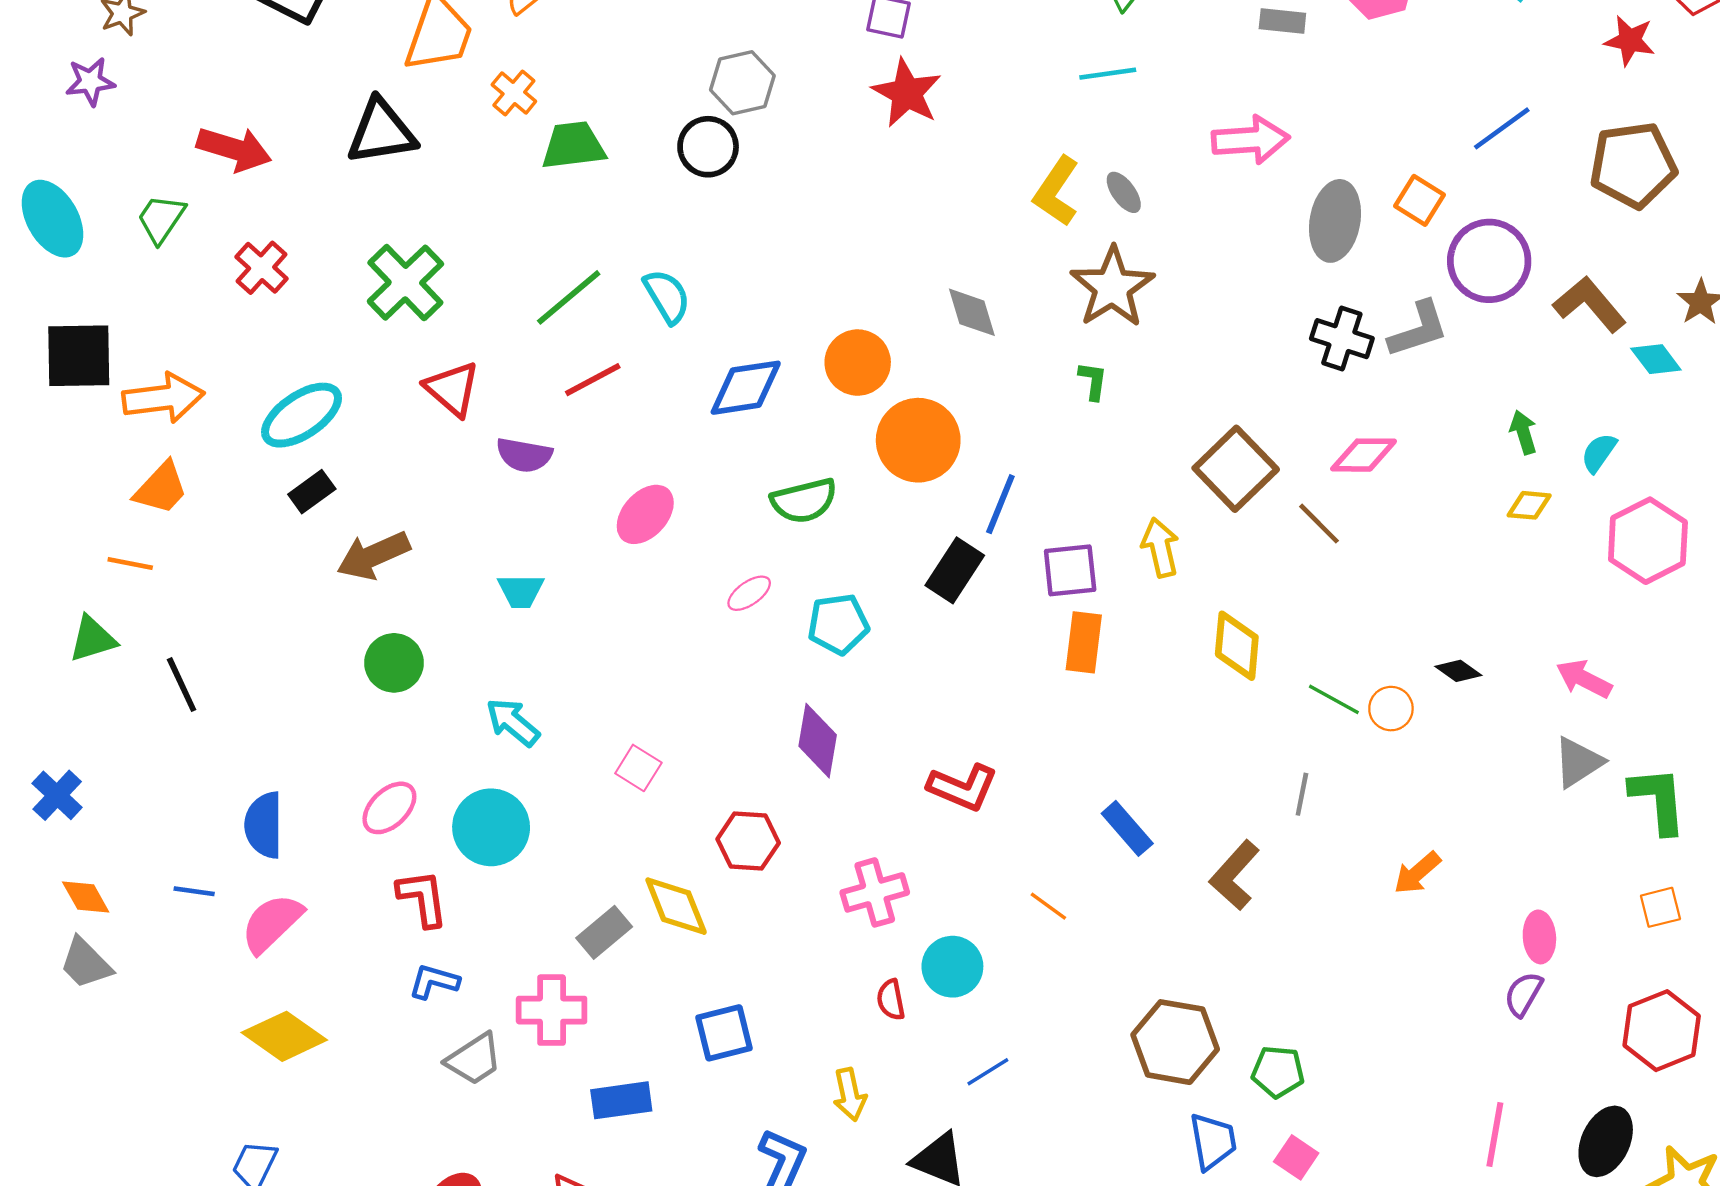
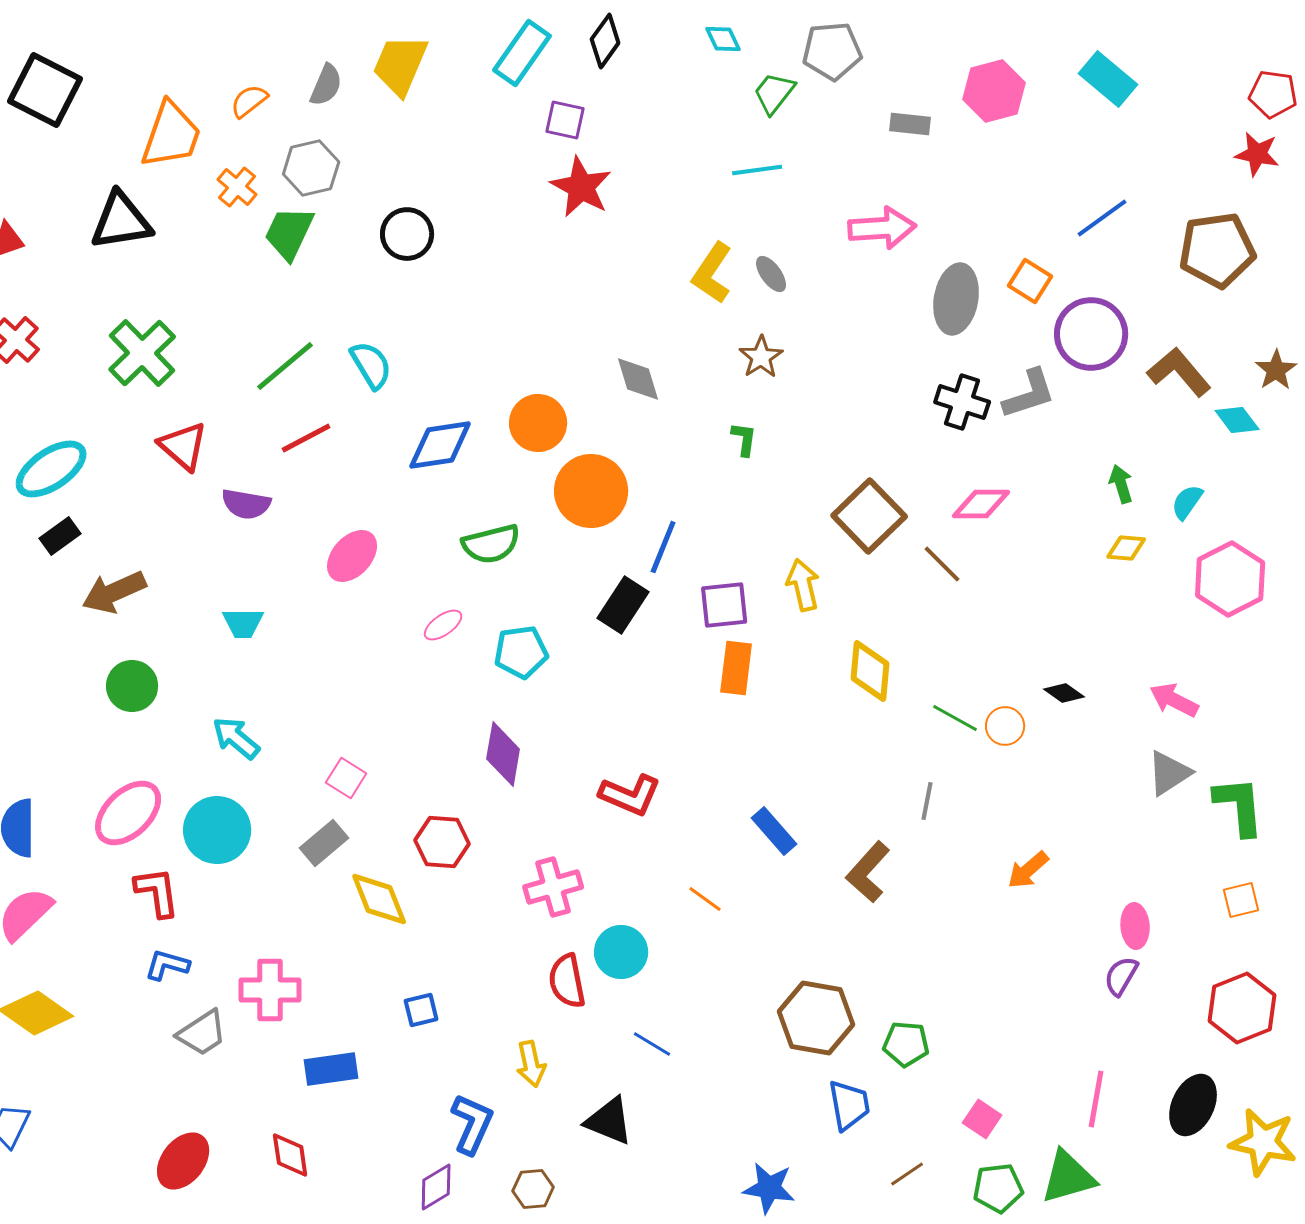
red star: (1630, 40) -> (1257, 154), moved
gray hexagon: (742, 83) -> (311, 168), moved
green trapezoid: (573, 146) -> (289, 233), turned -58
brown star: (1112, 287) -> (761, 357), size x0.6
pink ellipse: (389, 808) -> (128, 813), size x1.4
gray rectangle: (604, 932) -> (324, 843), moved
red semicircle: (891, 1000) -> (567, 981), size x1.5
blue square: (724, 1033) -> (421, 1010), size x0.7
blue line: (988, 1072) -> (652, 1044), turned 63
pink square: (1296, 1157) -> (982, 1119), moved

